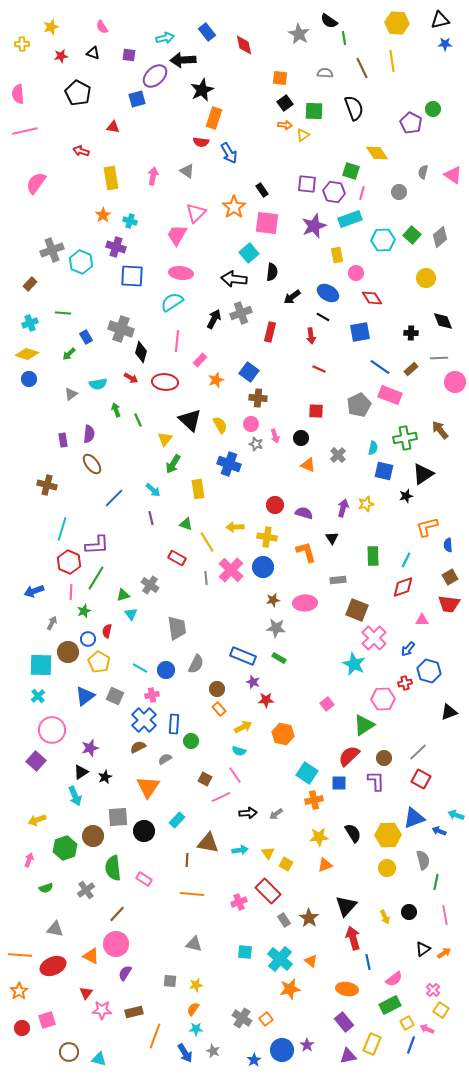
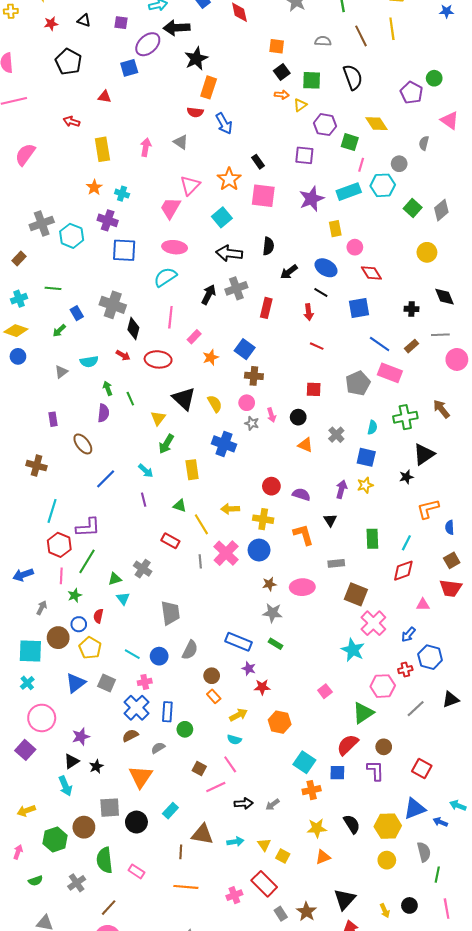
pink triangle: (453, 175) -> (450, 120), moved
purple hexagon: (334, 192) -> (325, 125), moved
cyan hexagon: (383, 240) -> (383, 185), moved
cyan square: (249, 253) -> (222, 217), moved
purple semicircle: (89, 434) -> (103, 413), moved
blue square: (384, 471) -> (366, 457), moved
gray line: (418, 752) -> (416, 709), moved

